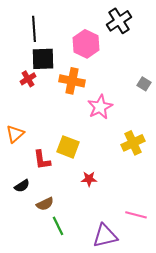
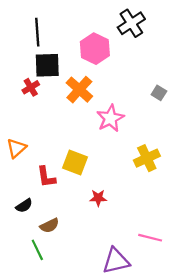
orange cross: (72, 81) -> (79, 90), turned 30
green line: (58, 226) -> (37, 250), moved

